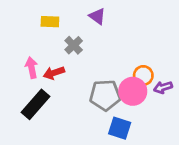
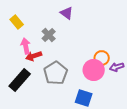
yellow rectangle: (50, 22) -> (17, 22), moved, turned 48
pink arrow: (32, 68) -> (26, 46), moved
gray pentagon: (105, 95) -> (56, 73), moved, turned -30

